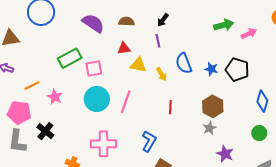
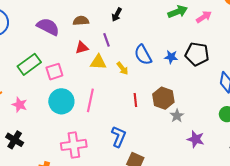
purple line: (158, 41) -> (107, 40), moved
brown hexagon: (213, 106) -> (163, 98), moved

